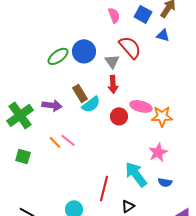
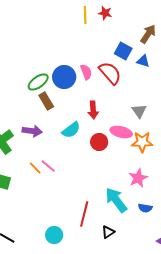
blue square: (143, 14) -> (123, 51), moved
pink semicircle: (114, 15) -> (86, 72), moved
gray triangle: (112, 61) -> (139, 111), moved
brown rectangle: (80, 93) -> (46, 101), moved

